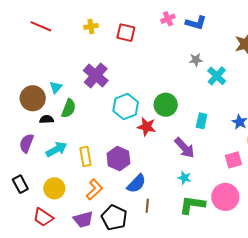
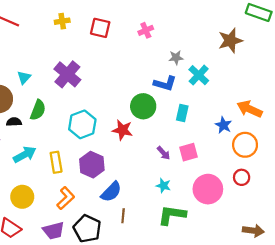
pink cross: (168, 19) -> (146, 30), moved
blue L-shape: (196, 23) -> (165, 84), moved
cyan triangle: (56, 87) -> (24, 77), moved
cyan hexagon: (126, 107) -> (82, 124), moved
cyan rectangle: (202, 121) -> (182, 113), moved
purple arrow: (184, 148) -> (164, 153), size x0.6
pink square: (233, 160) -> (189, 152), moved
pink circle: (225, 197) -> (208, 189), moved

